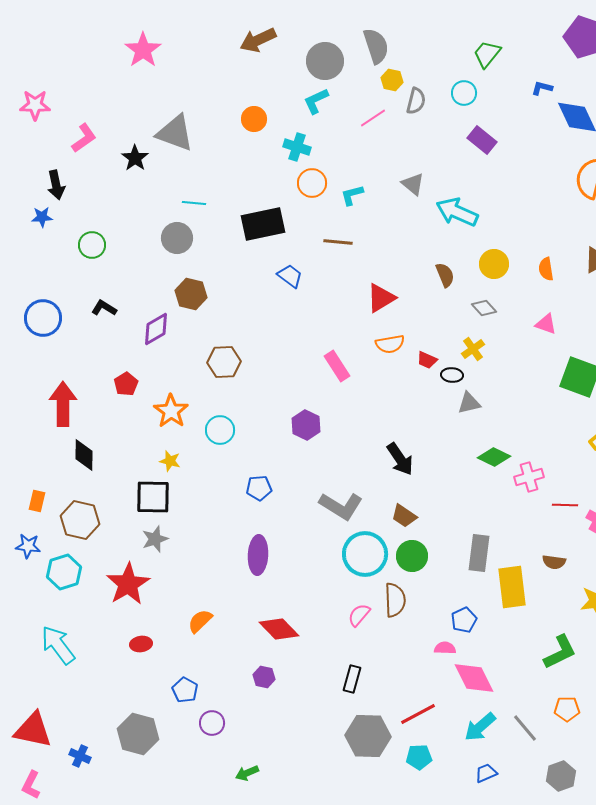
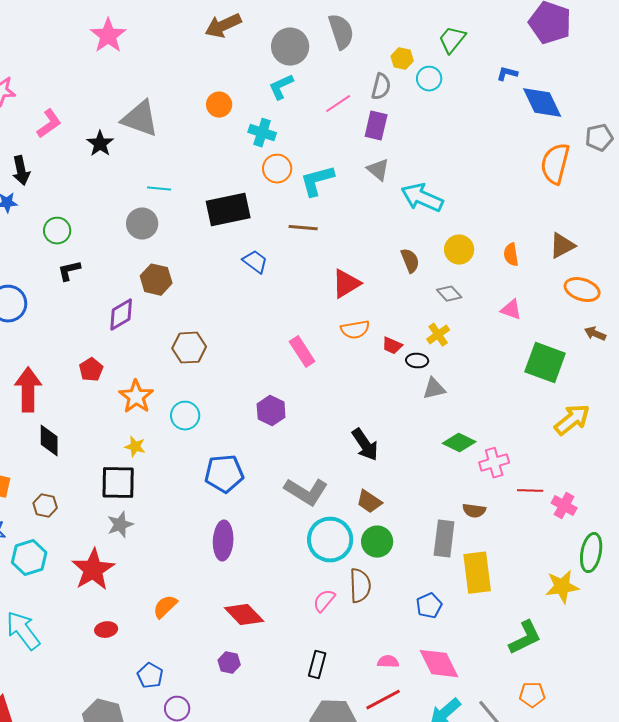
yellow hexagon: (392, 80) -> (402, 59), moved
purple rectangle: (482, 140) -> (376, 126), moved, turned 64
cyan L-shape: (352, 195) -> (317, 181), size x1.5
black L-shape: (104, 308) -> (69, 271), moved, turned -45
blue pentagon: (259, 488) -> (224, 474), size x1.5
brown hexagon: (80, 520) -> (45, 506), size x0.6
brown semicircle: (554, 562) -> (474, 511), moved
pink semicircle: (445, 648) -> (388, 662), moved

